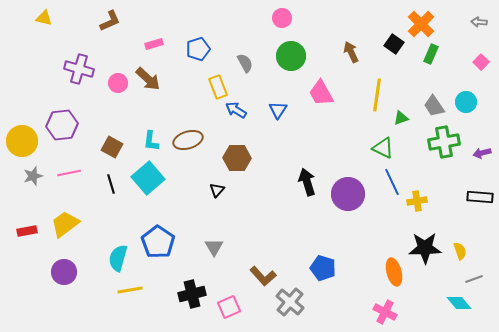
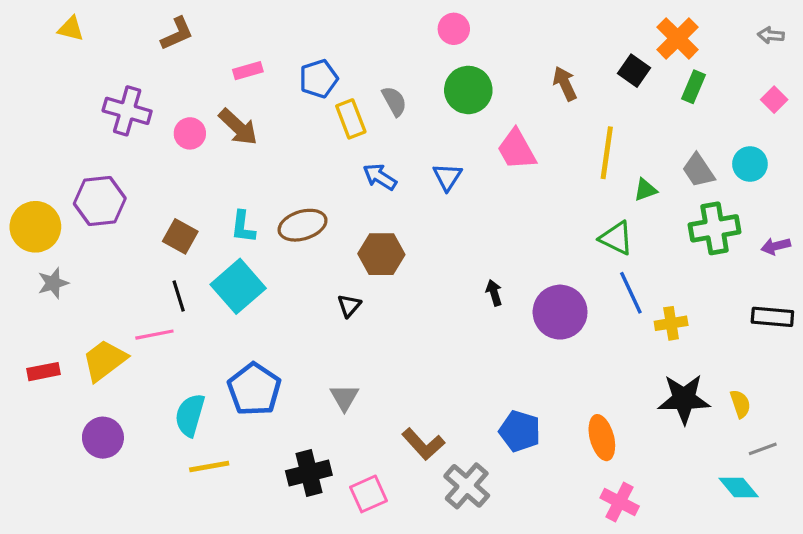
yellow rectangle: (218, 87) -> (351, 119), moved
pink line: (69, 173) -> (154, 335), moved
black arrow: (307, 182) -> (494, 293), size x0.6
orange ellipse: (394, 272) -> (602, 438), moved

